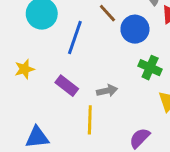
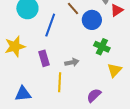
yellow star: (24, 69) -> (15, 46), size x1.5
purple rectangle: (67, 86) -> (44, 58), turned 35

